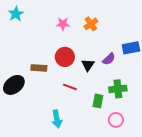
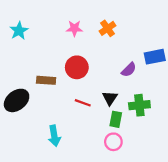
cyan star: (16, 14) -> (19, 31), moved
black triangle: (88, 65) -> (110, 98), moved
cyan arrow: (57, 119) -> (54, 136), moved
pink circle: (116, 120) -> (113, 142), moved

